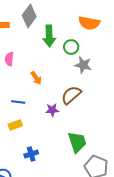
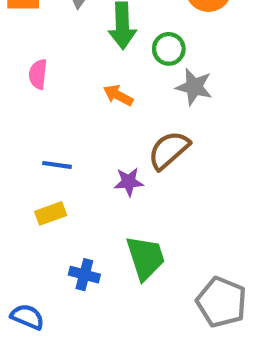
orange arrow: (36, 78) -> (118, 95), moved, turned 152
green trapezoid: (77, 142) -> (146, 258), moved
blue cross: (31, 154) -> (84, 275), turned 32

